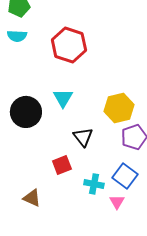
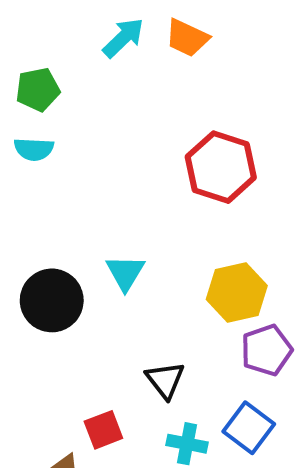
red hexagon: (69, 45) -> (221, 167), moved
black triangle: (83, 137) -> (165, 380), moved
red square: (62, 165) -> (103, 430), moved

